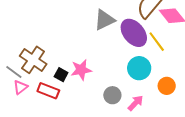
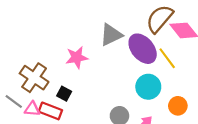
pink star: (81, 70) -> (77, 57), moved
gray line: (14, 72) -> (14, 102), moved
pink triangle: (21, 87) -> (32, 109), moved, turned 42

